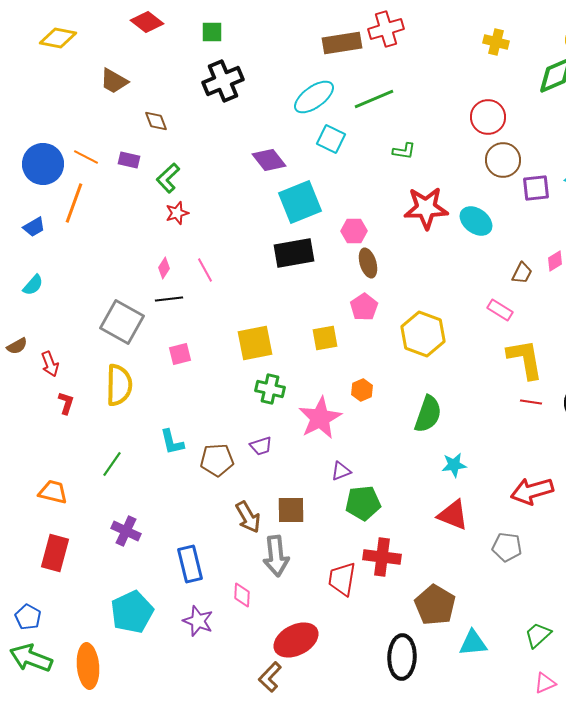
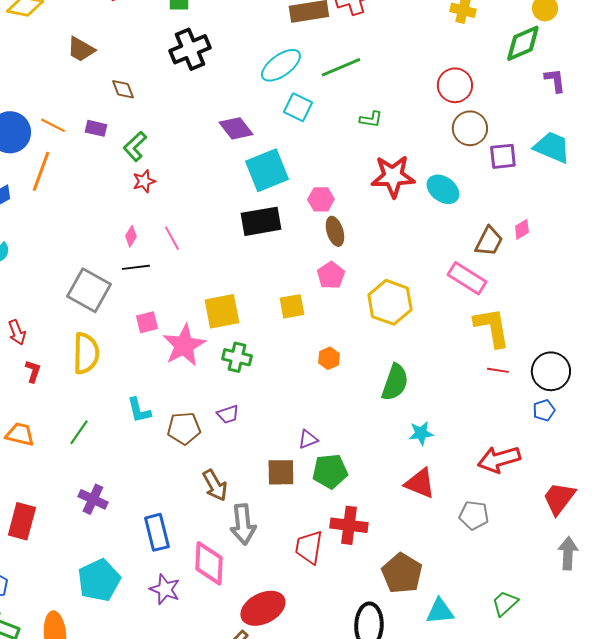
brown trapezoid: (522, 273) -> (489, 241), size x1.4
pink rectangle: (500, 310) -> (467, 278), size x1.5
pink star: (320, 418) -> (184, 345), moved
orange trapezoid: (53, 492) -> (20, 434), moved
brown square: (291, 510) -> (281, 472), moved
pink diamond: (242, 595) -> (209, 563), size x1.8

